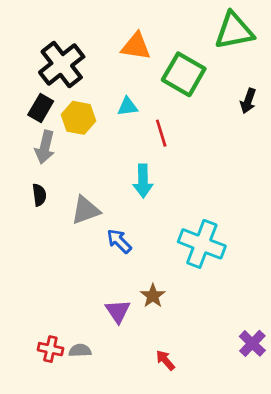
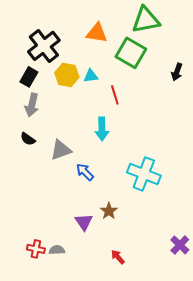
green triangle: (234, 31) -> (146, 20), moved
yellow hexagon: (79, 118) -> (67, 75), moved
black semicircle: (39, 195) -> (28, 139), turned 133

